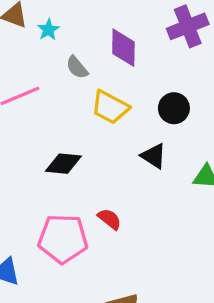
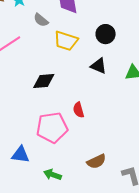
red semicircle: (109, 219) -> (79, 110), turned -133

